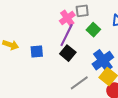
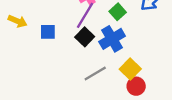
blue cross: (103, 61) -> (112, 39), moved

